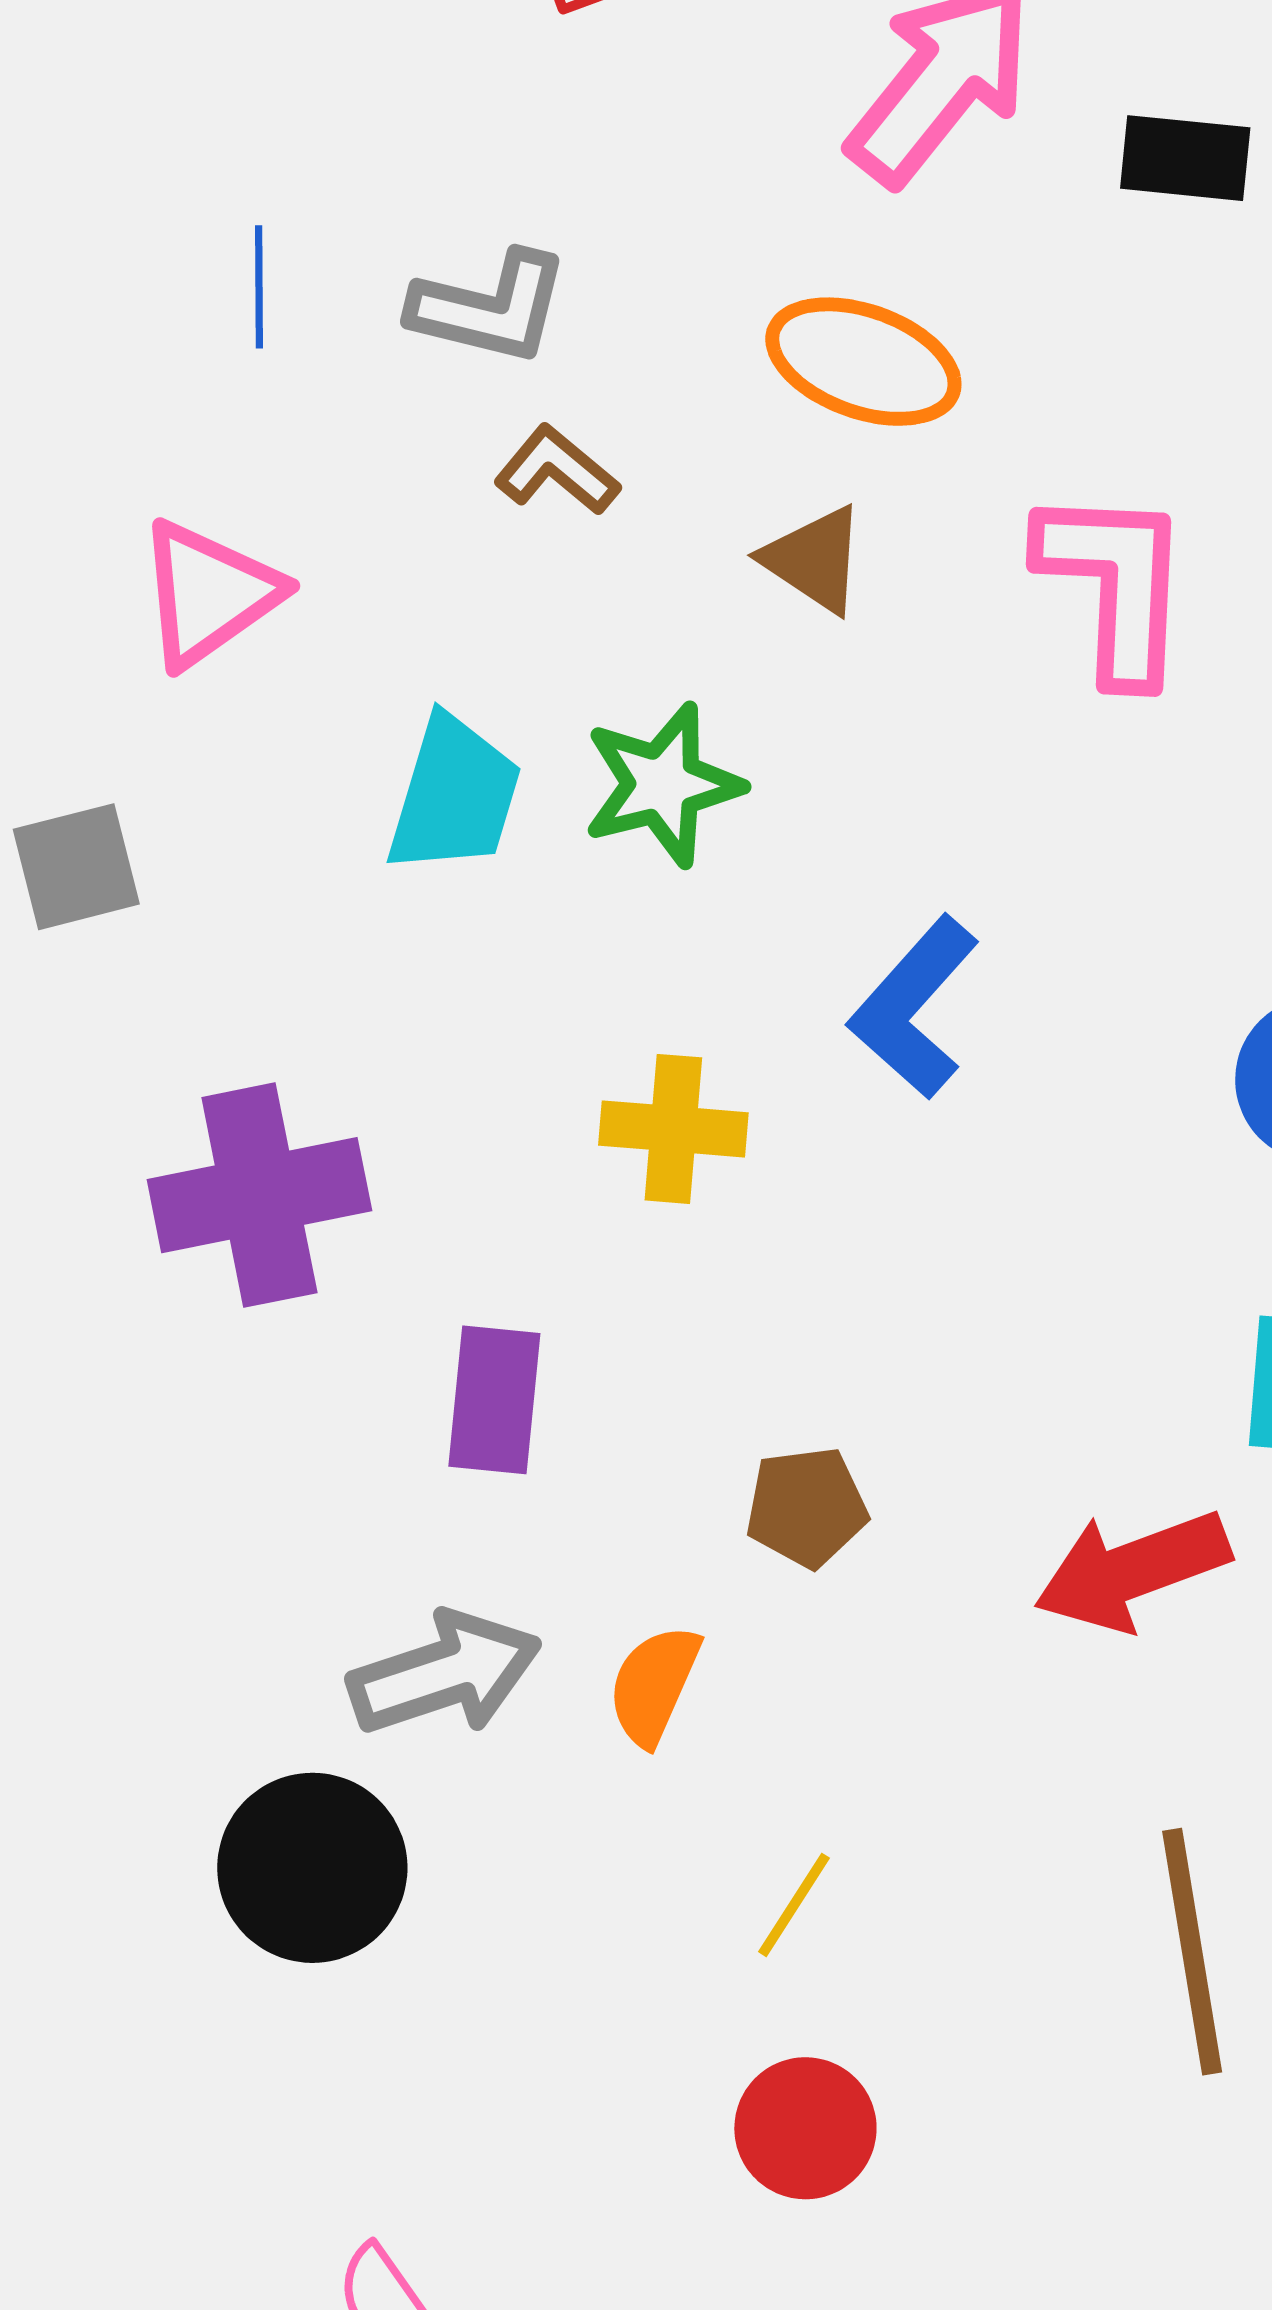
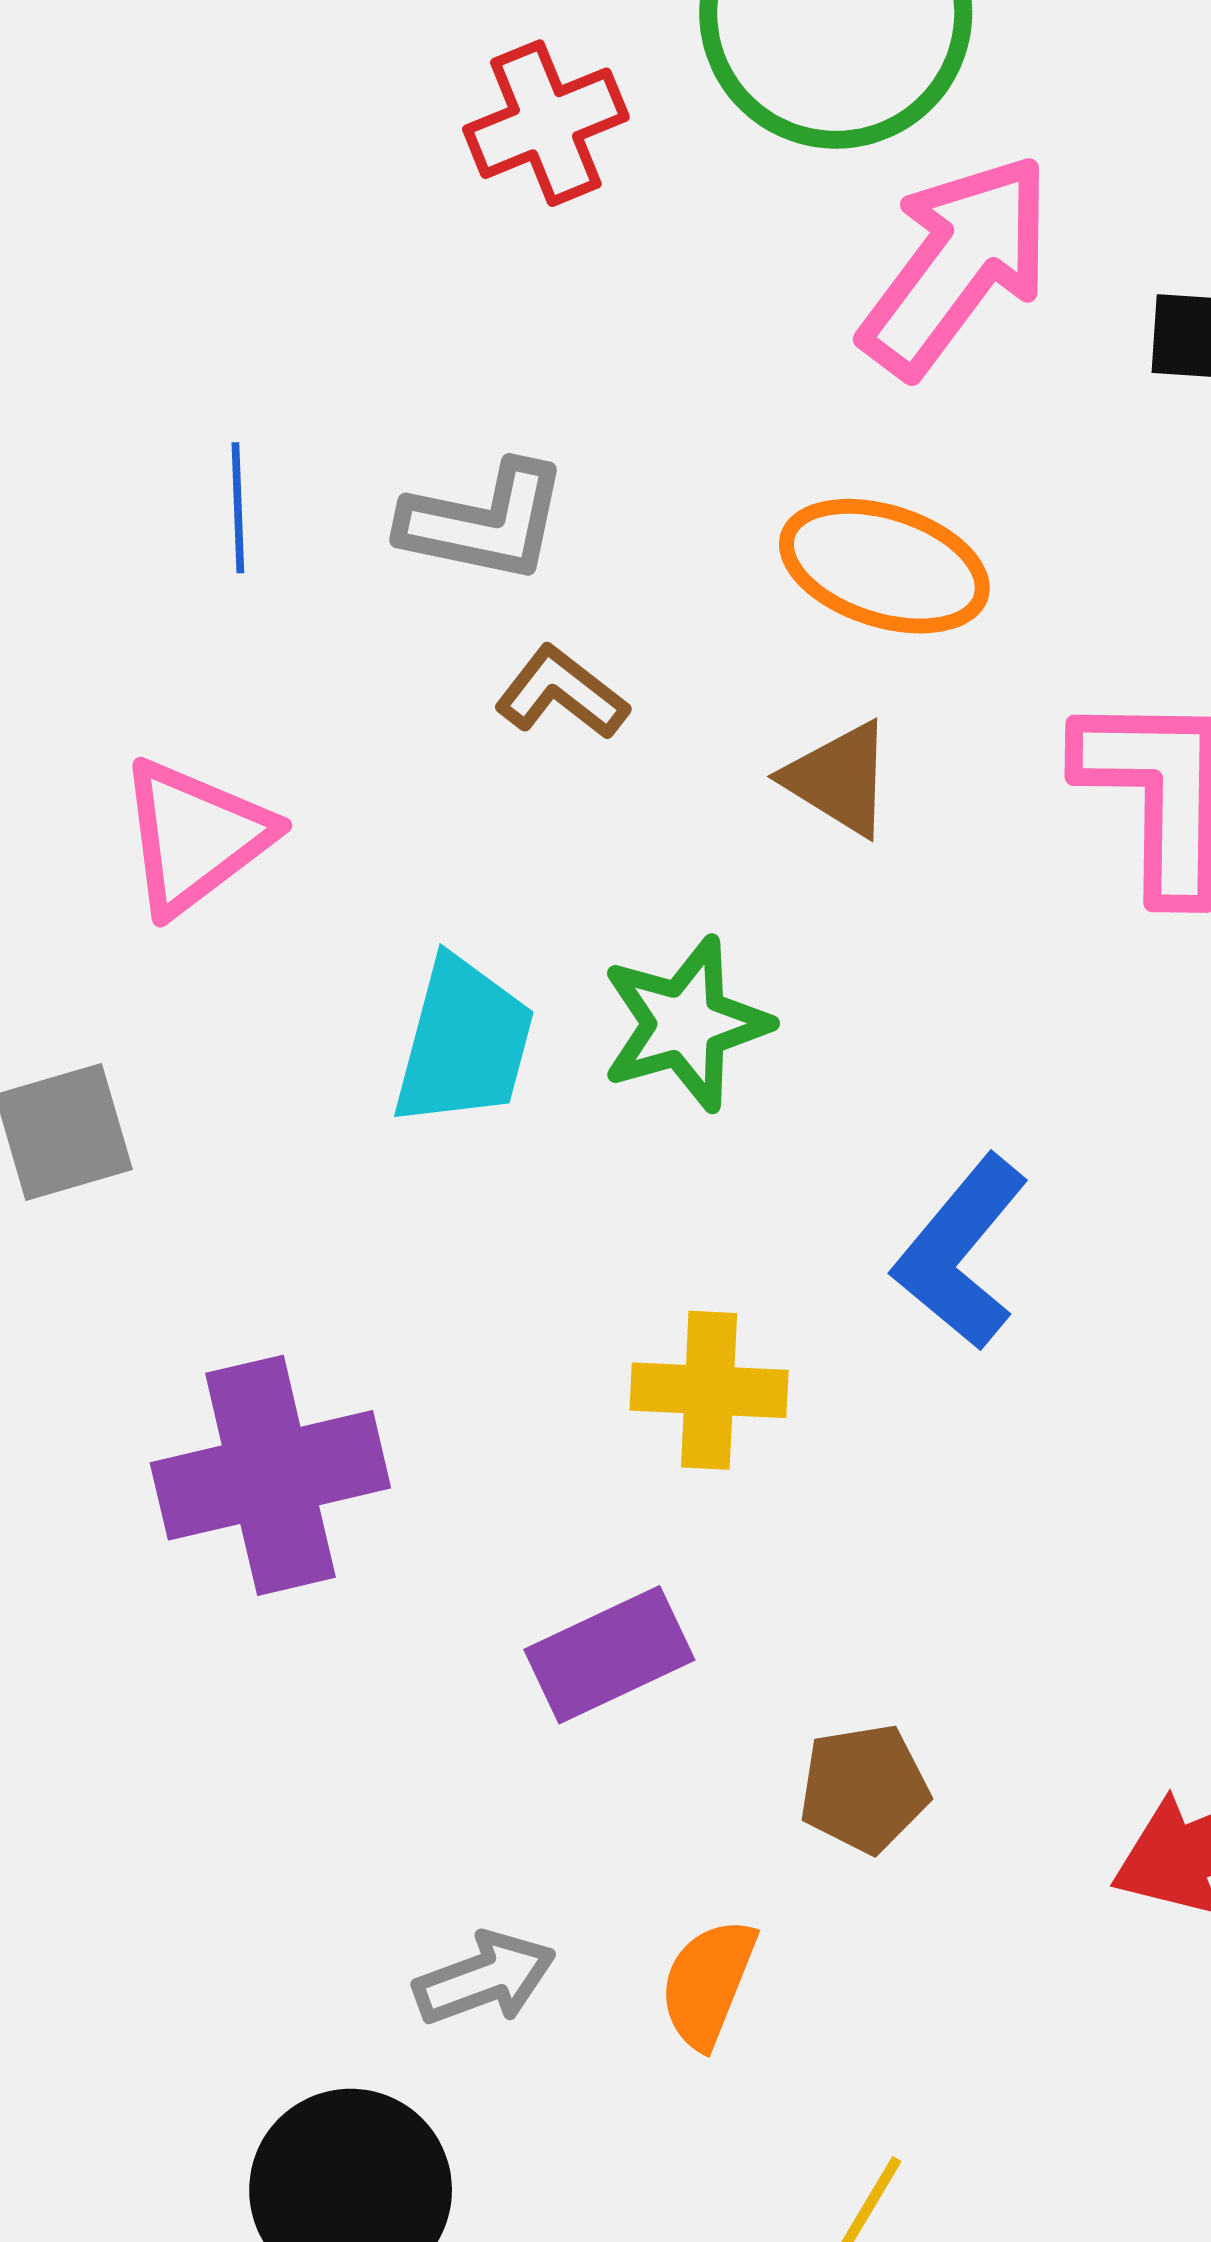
purple rectangle: (494, 1400) -> (609, 1655), moved, turned 61
gray arrow: (445, 1673) -> (485, 1978), size x0.7

